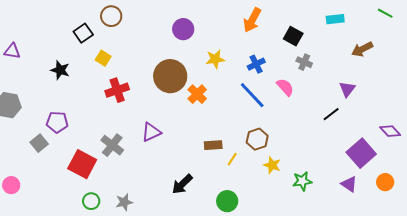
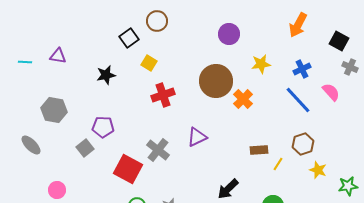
black star: (60, 70) -> (106, 75), turned -30

